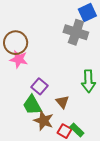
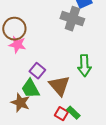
brown triangle: (62, 102) -> (59, 86), size x1.6
brown star: (44, 121) -> (20, 103), moved

